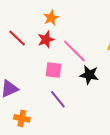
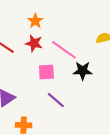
red star: (46, 40) -> (34, 43), turned -30

